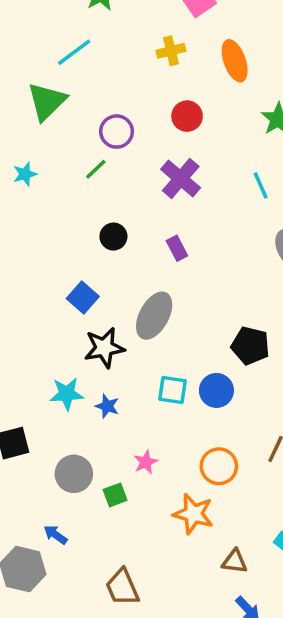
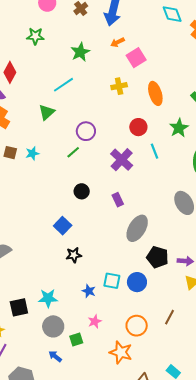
green triangle: (47, 101) -> (47, 112), size x0.7
red circle: (187, 116) -> (138, 127), moved
cyan line: (261, 185) -> (155, 151), moved
gray ellipse: (154, 316) -> (137, 228), moved
black star: (104, 348) -> (74, 255), size x0.7
cyan star: (67, 394) -> (48, 298), moved
blue star: (107, 406) -> (89, 291), moved
blue arrow: (55, 535) -> (55, 356), moved

